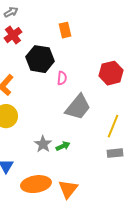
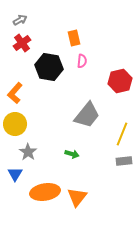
pink semicircle: (62, 78) -> (82, 61), moved
gray star: (43, 144) -> (28, 152), moved
green arrow: (63, 146) -> (72, 154), turned 40

